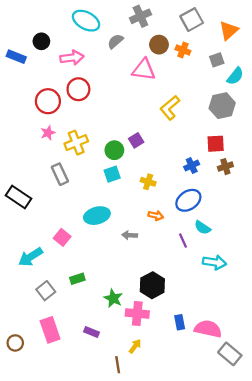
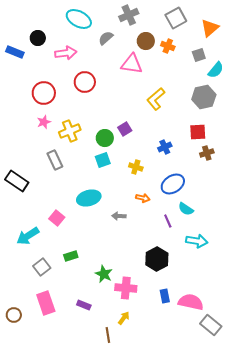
red circle: (78, 89) -> (85, 82), moved
blue cross: (192, 165) -> (165, 147), moved
black hexagon: (152, 285) -> (157, 259), moved

